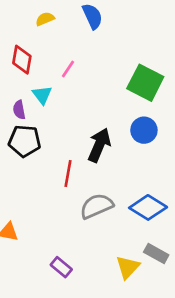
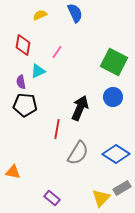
cyan triangle: (42, 95) -> (38, 71), turned 42
gray semicircle: (96, 206) -> (78, 153), turned 145
gray rectangle: (156, 254) -> (122, 188), turned -60

